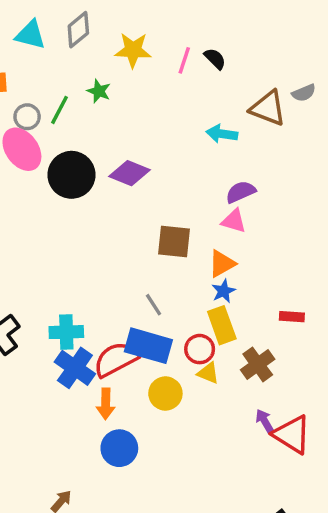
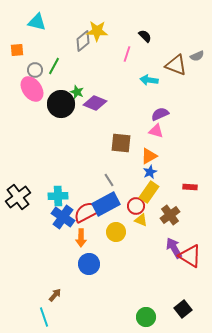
gray diamond: (78, 30) -> (83, 41), moved
pink line: (184, 60) -> (127, 54), moved
green star: (99, 91) -> (77, 92), moved
yellow rectangle: (222, 325) -> (149, 192), turned 55
blue rectangle: (148, 346) -> (106, 204), turned -44
purple arrow: (265, 421) -> (174, 248), size x1.5

